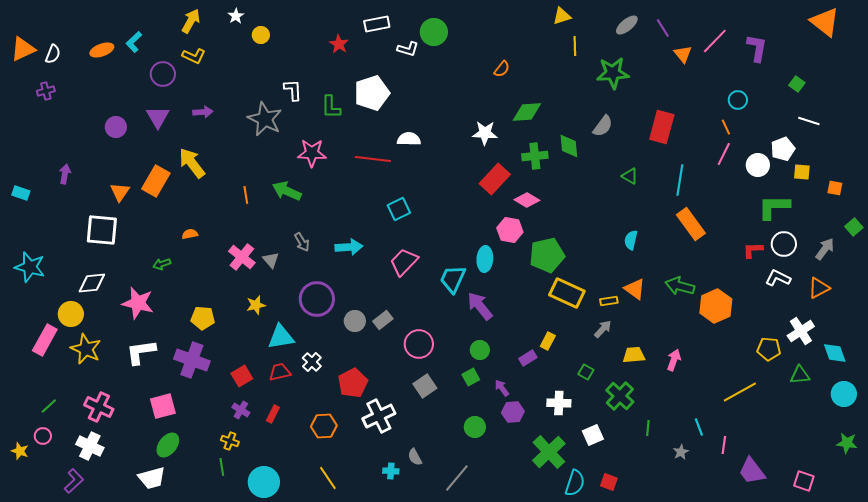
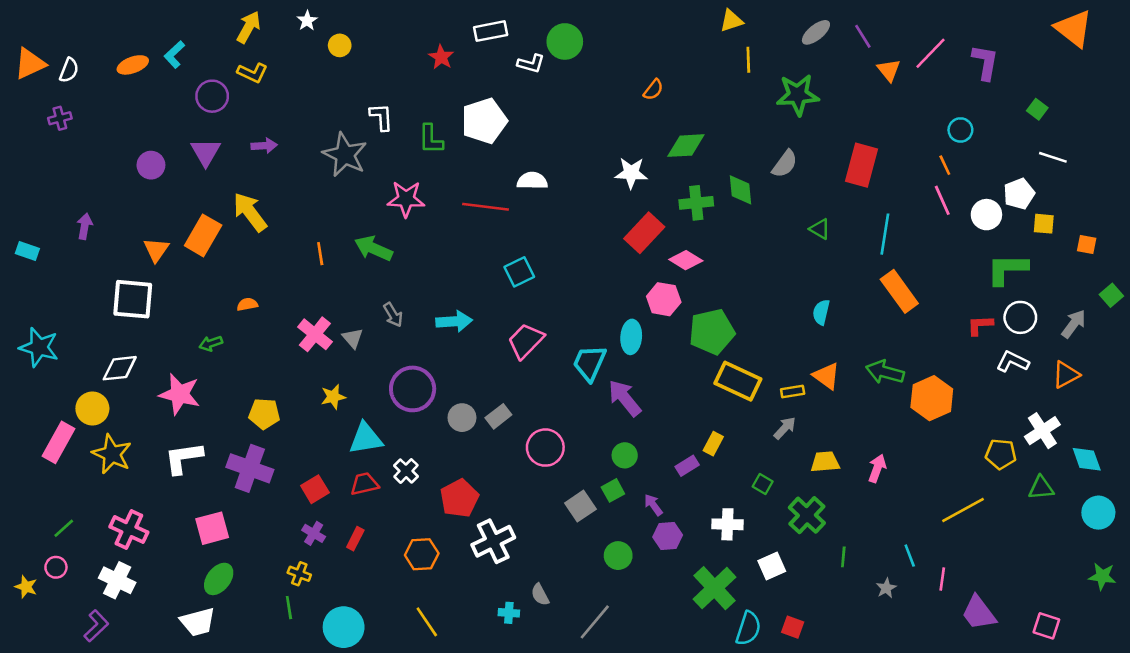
pink line: (724, 154) -> (942, 200), turned -50
gray square: (425, 386) -> (580, 506), moved

